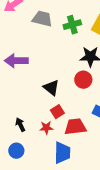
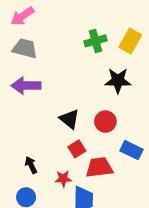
gray trapezoid: (42, 19) -> (25, 48), moved
red circle: (83, 80) -> (105, 122), moved
red star: (46, 128) -> (63, 179), moved

